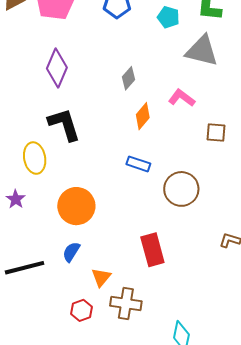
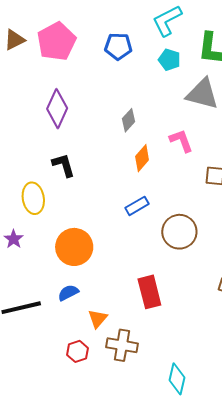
pink L-shape: (182, 98) -> (181, 141), turned 32
black L-shape: (64, 124) -> (63, 165), size x0.7
blue rectangle: (138, 164) -> (137, 206), turned -50
blue semicircle: (71, 252) -> (68, 293), turned 30

